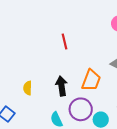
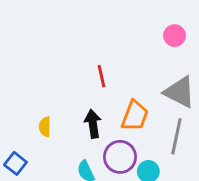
red line: (65, 42) -> (101, 76), moved

